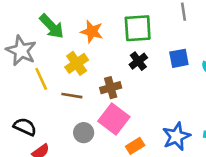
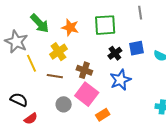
black cross: (138, 61) -> (115, 53), moved
brown cross: (111, 88) -> (84, 70), turned 35
blue star: (176, 136) -> (120, 80), moved

